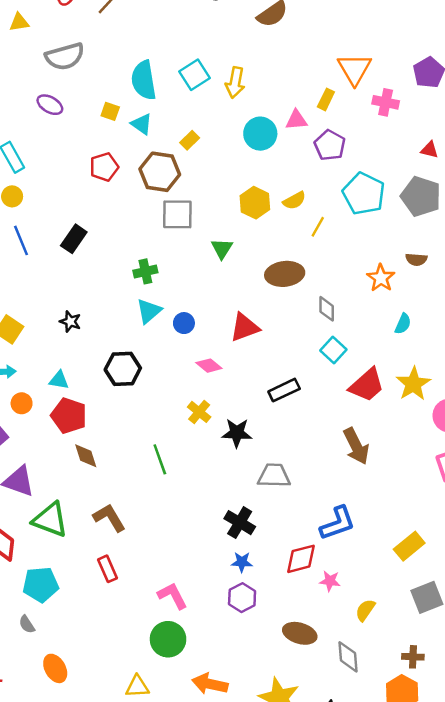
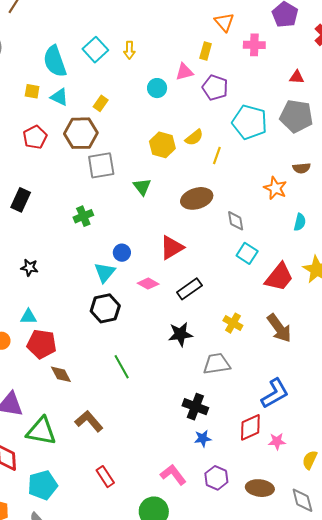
orange triangle: (354, 69) -> (224, 22), size x0.7
yellow arrow: (235, 83) -> (129, 50), size x0.7
cyan circle: (260, 134) -> (157, 88), size x0.7
cyan triangle: (149, 311) -> (105, 272), moved
black hexagon: (123, 369) -> (105, 308), moved
black rectangle: (284, 390) -> (189, 289), moved
yellow cross: (199, 412) -> (233, 323), moved
red rectangle: (108, 569) -> (105, 477), moved
pink L-shape: (173, 596) -> (173, 475), moved
purple hexagon: (242, 598) -> (216, 478), moved

